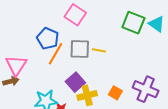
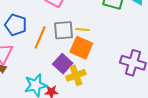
blue pentagon: (48, 39) -> (16, 25), moved
orange square: (115, 93) -> (81, 48), moved, size x1.6

